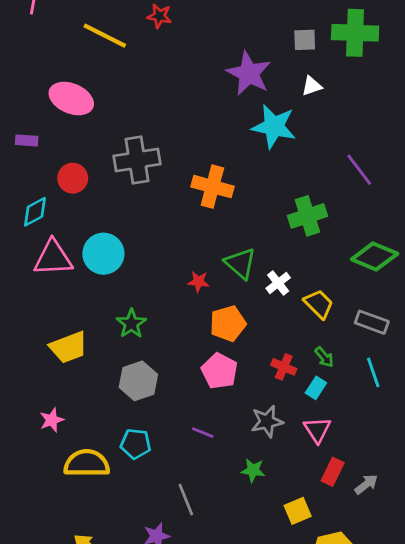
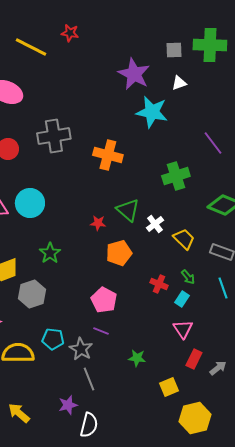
pink pentagon: (219, 371) -> (104, 300), moved
gray hexagon: (138, 381) -> (32, 294), moved
gray star: (267, 421) -> (81, 349), moved, turned -30

